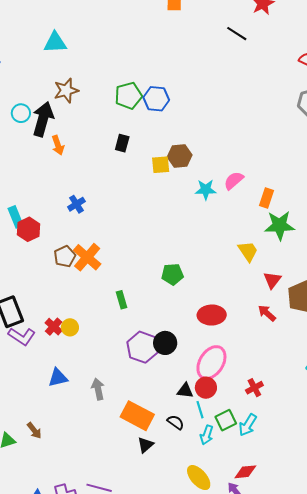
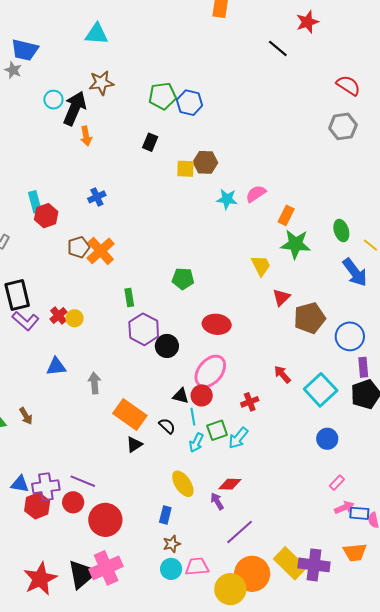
red arrow: (267, 313) -> (282, 374), moved
purple hexagon: (143, 347) -> (144, 329), moved

